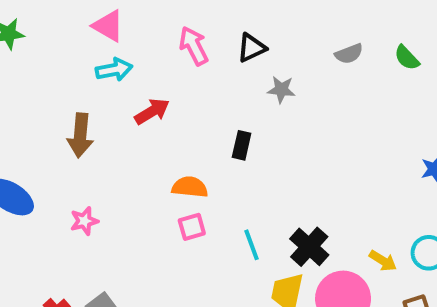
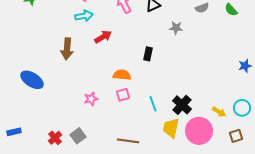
gray star: (281, 90) -> (176, 28), moved
pink star: (84, 221) -> (91, 99), moved

